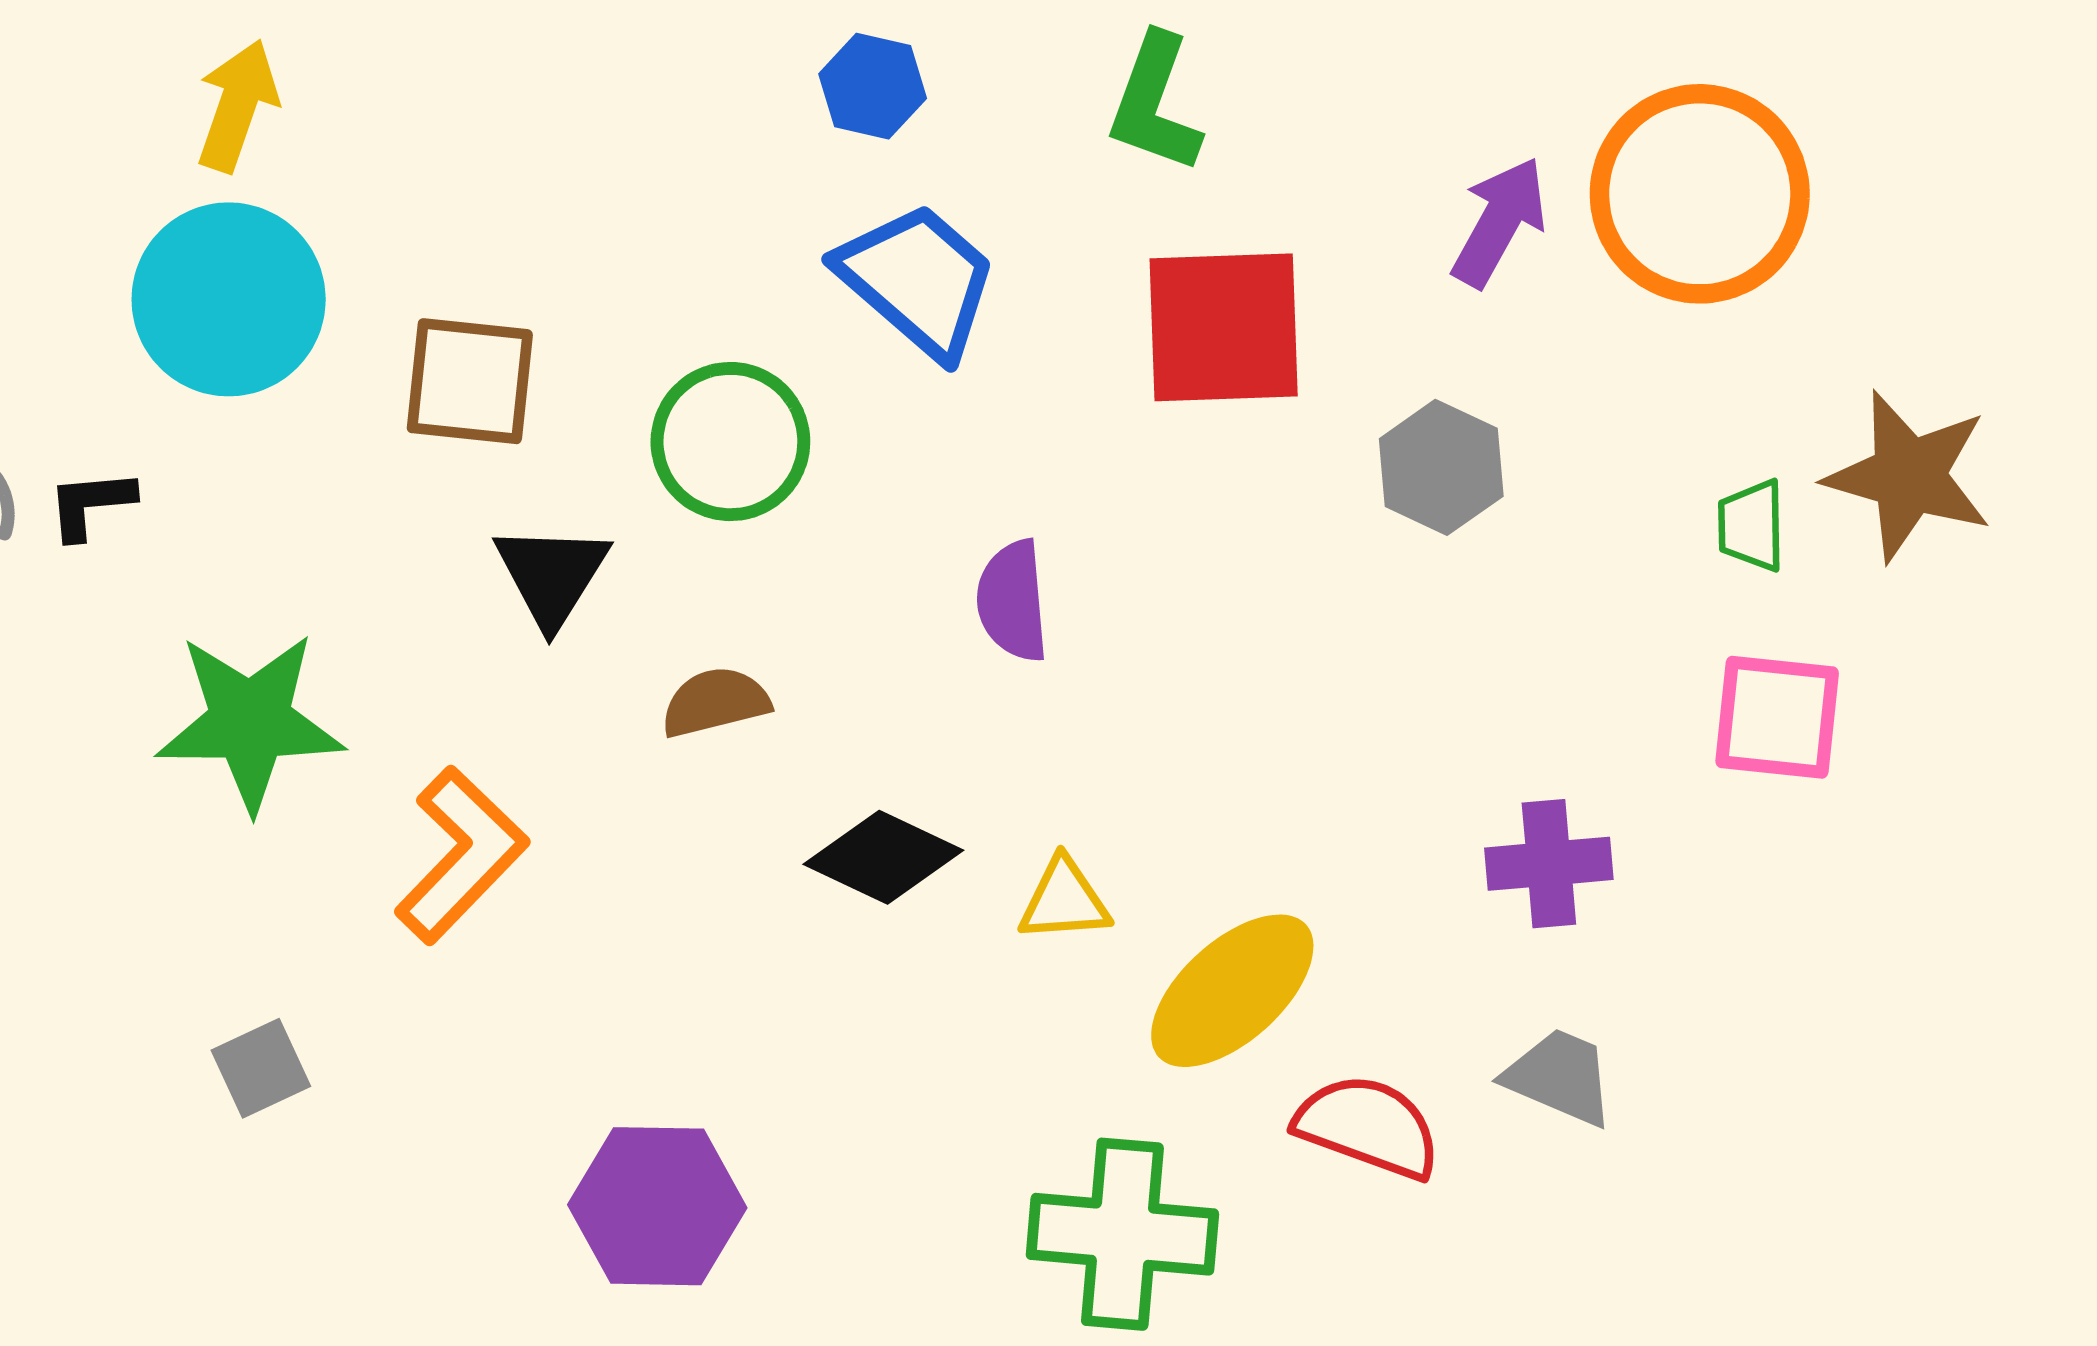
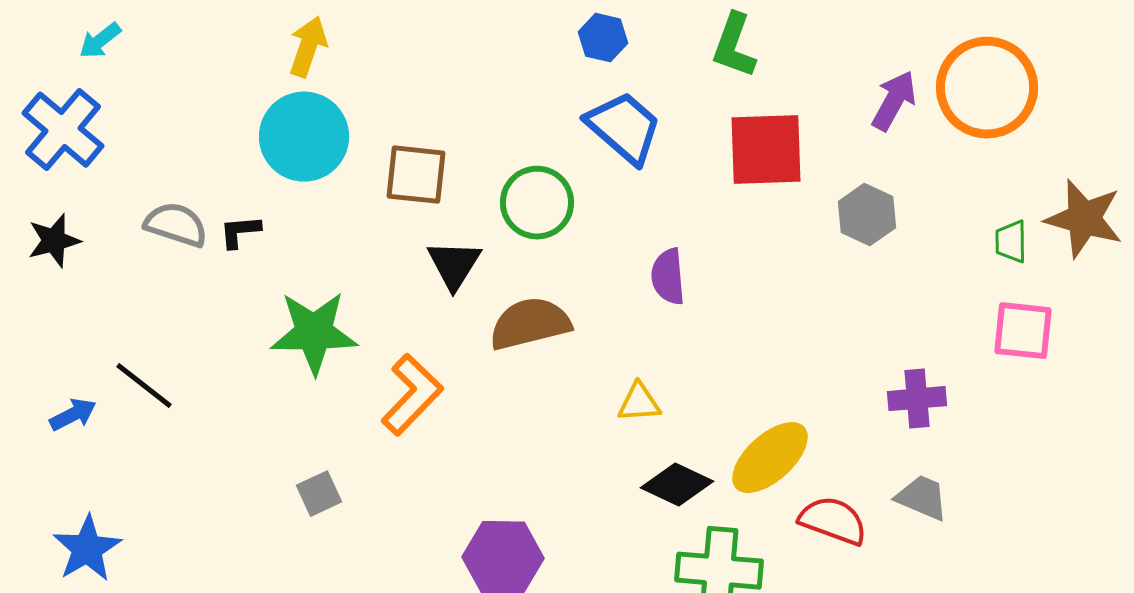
brown semicircle: (715, 702) -> (530, 324), size x1.6
black diamond: (883, 857) -> (677, 485), moved
yellow triangle: (1064, 900) -> (639, 403), moved

